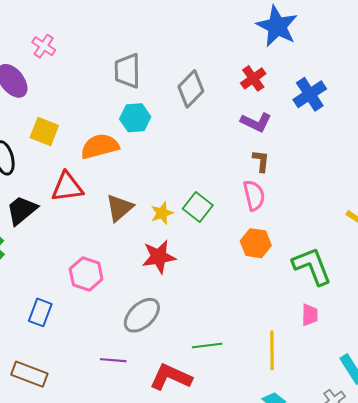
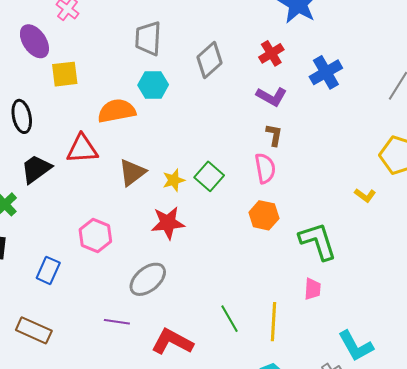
yellow square: (44, 132) -> (65, 74), moved, turned -32
green line: (207, 346) -> (230, 319), moved, turned 64

